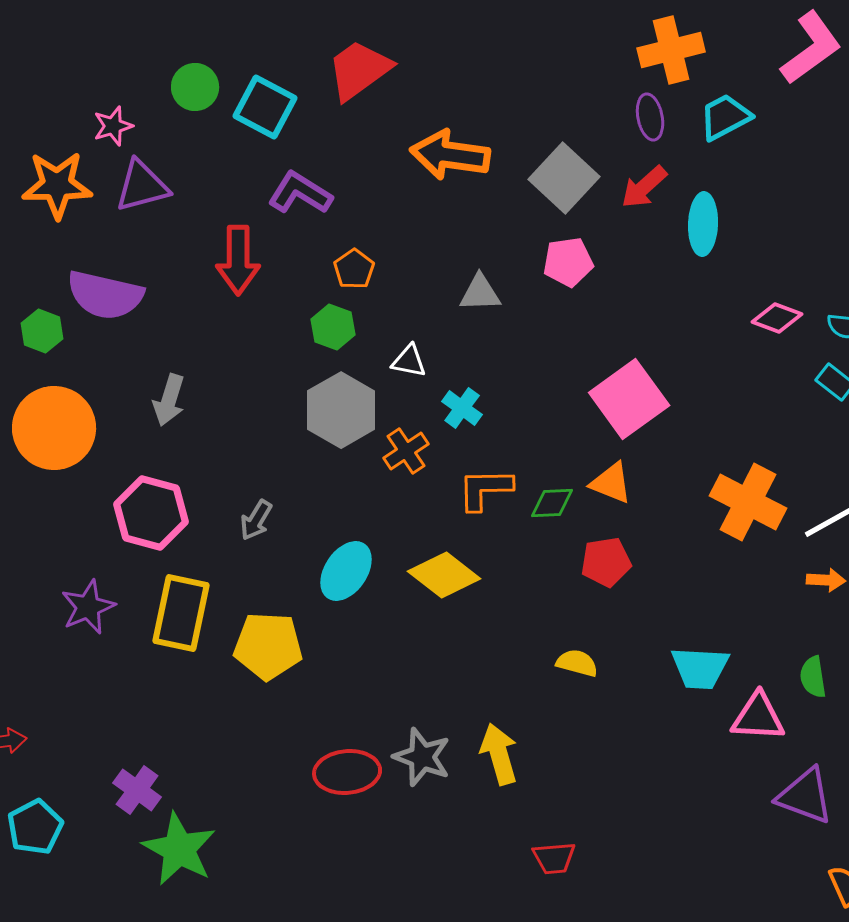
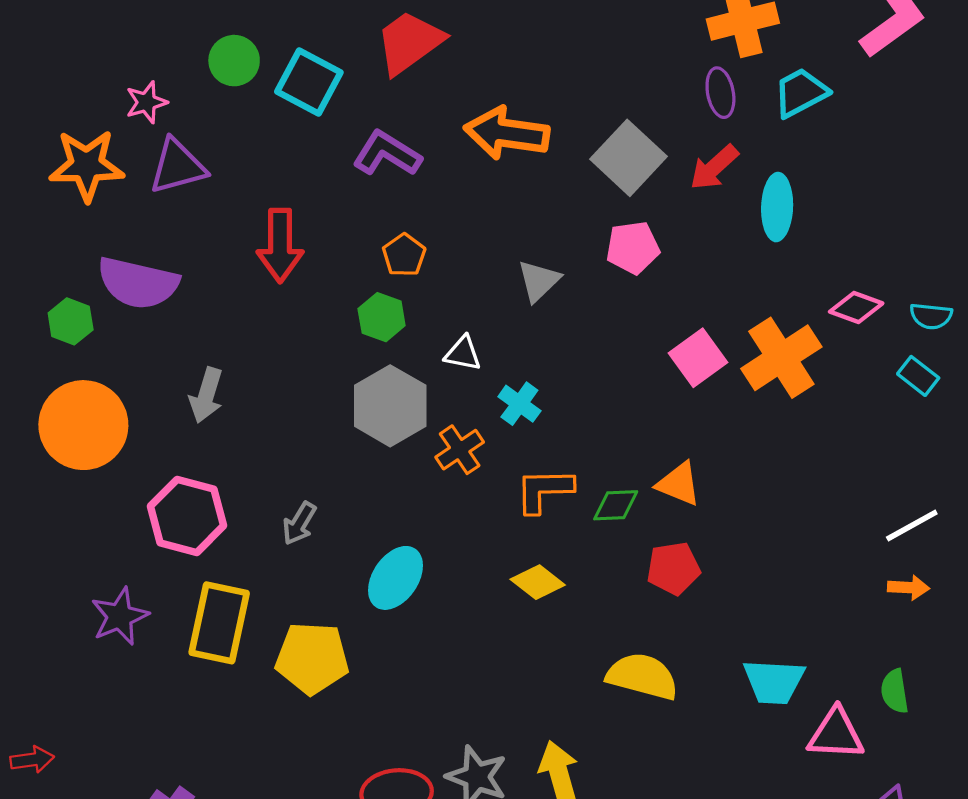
purple L-shape: (300, 193) -> (387, 154), moved
gray triangle: (480, 293) -> (539, 281), turned -42
pink square: (629, 399) -> (698, 358), moved, size x0.7
orange cross: (748, 502) -> (781, 358), moved, turned 30
yellow diamond: (444, 575) -> (538, 582), moved, size x0.7
yellow semicircle: (577, 663) -> (642, 676), size x1.6

